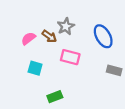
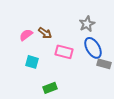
gray star: (66, 26) -> (87, 24), moved
blue ellipse: (103, 36) -> (93, 48), moved

